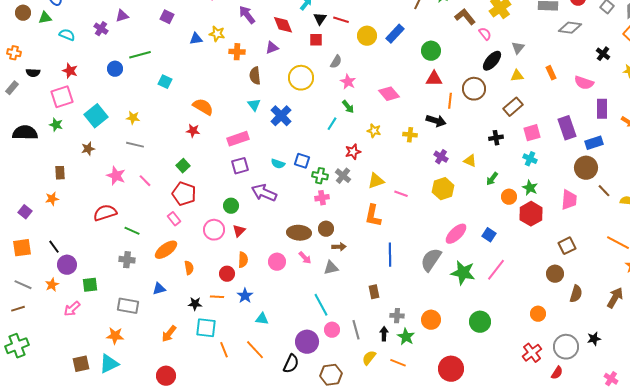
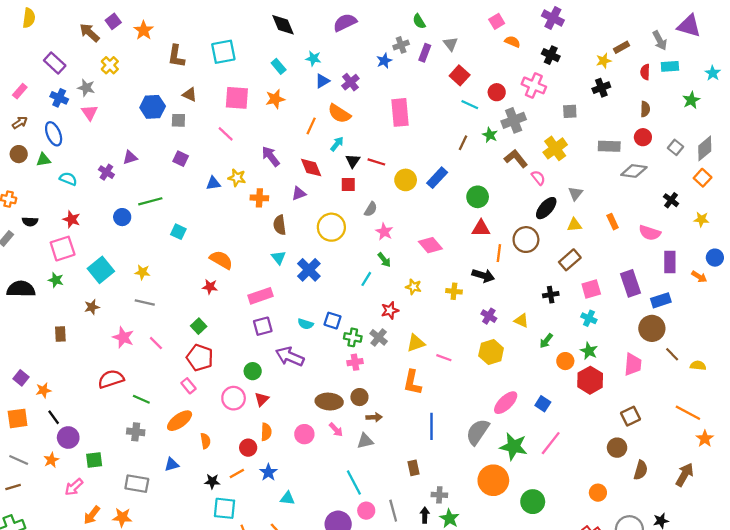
orange star: (52, 199) -> (43, 390), moved
orange line: (217, 297) -> (237, 473), turned -32
orange circle: (431, 320) -> (493, 480), moved, size x1.4
orange arrow: (169, 334) -> (92, 515), moved

